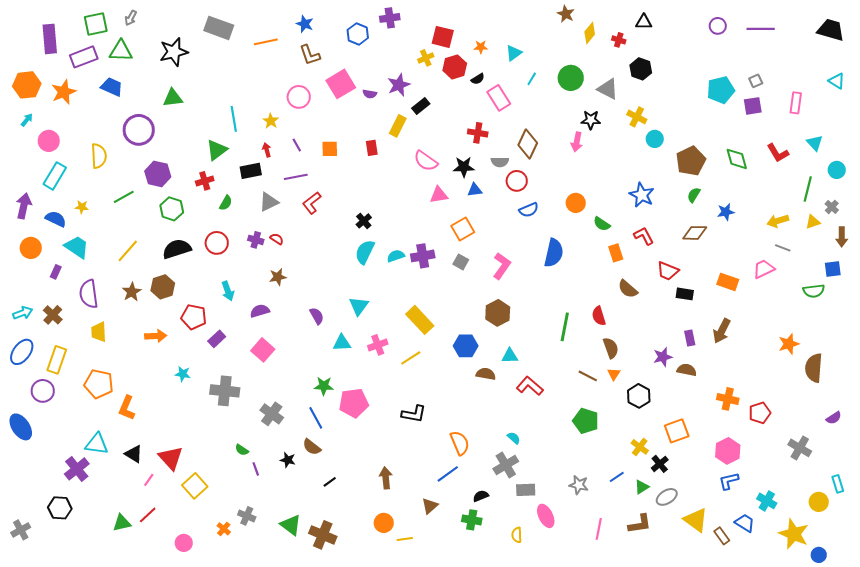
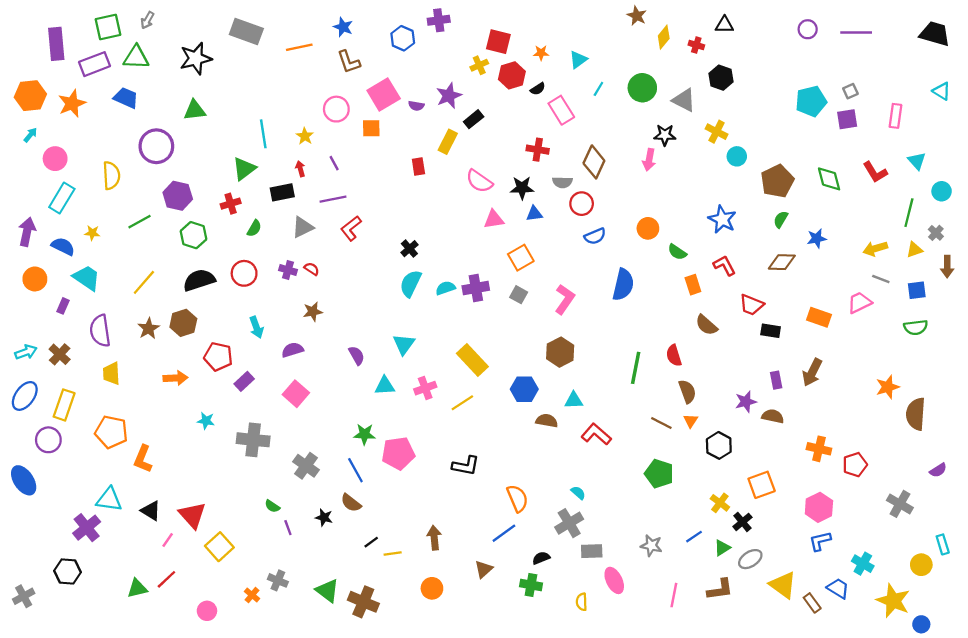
orange square: (330, 149) -> (371, 128), moved
blue square: (833, 269) -> (917, 290), moved
yellow line: (405, 539) -> (393, 553), moved

